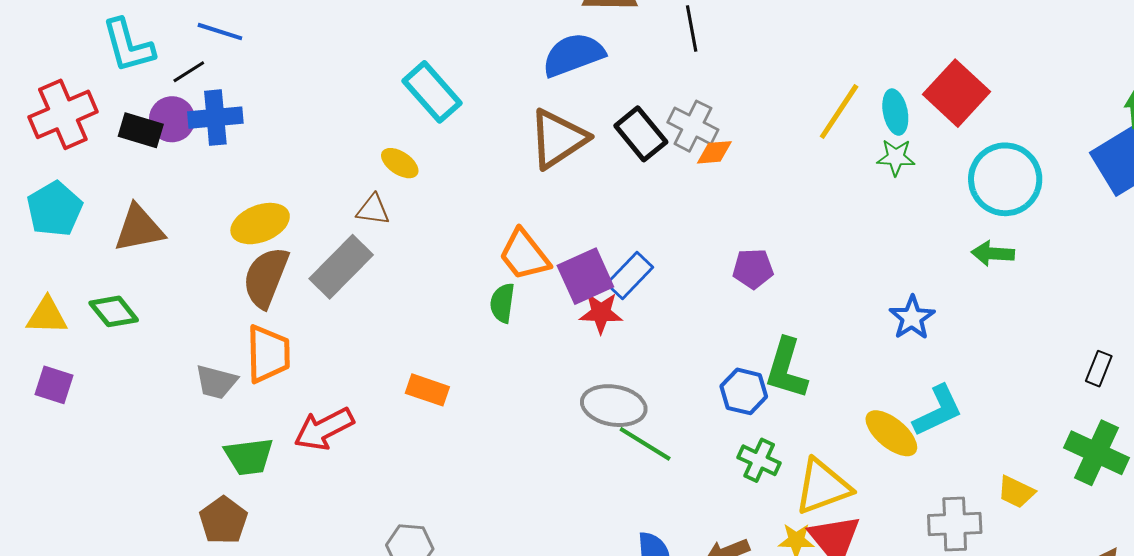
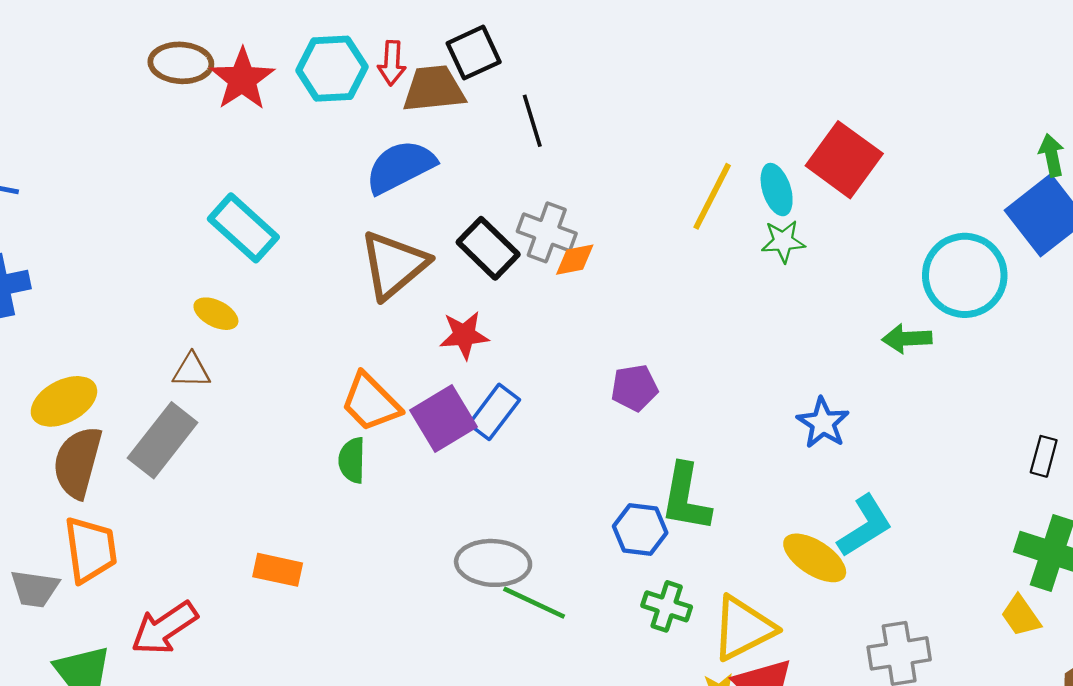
cyan circle: (1005, 179) -> (965, 275), moved
red star: (601, 313) -> (464, 335), moved
yellow trapezoid: (1016, 492) -> (1021, 616), moved, turned 36

